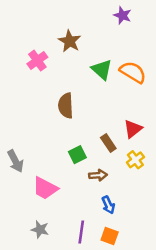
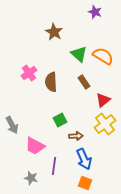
pink cross: (37, 61) -> (29, 73), moved
brown rectangle: (108, 143) -> (84, 82), moved
yellow cross: (135, 160) -> (105, 124), size x1.5
blue arrow: (108, 205) -> (84, 159), size x1.5
purple line: (81, 232) -> (54, 166), moved

